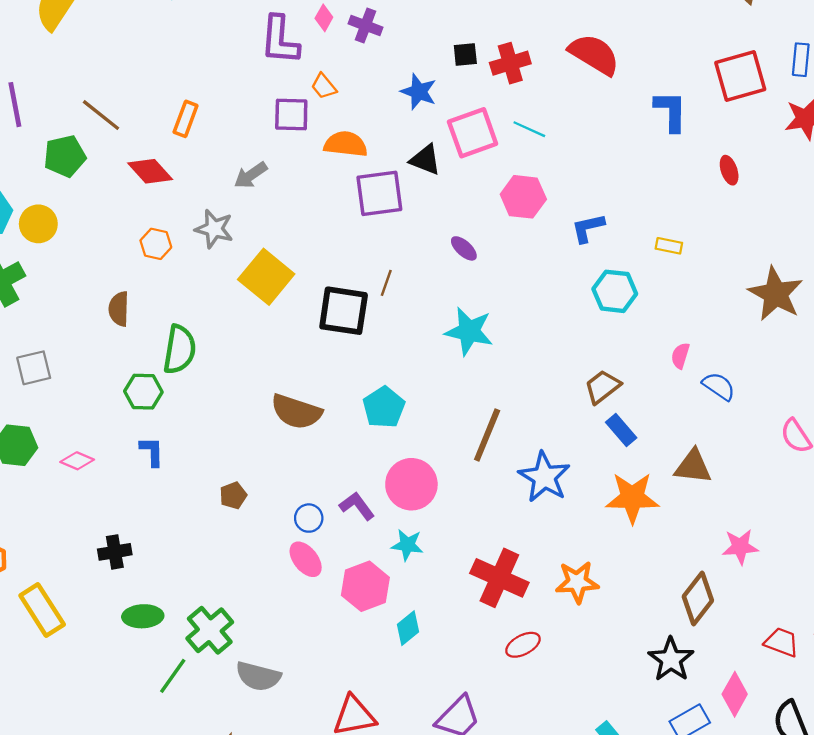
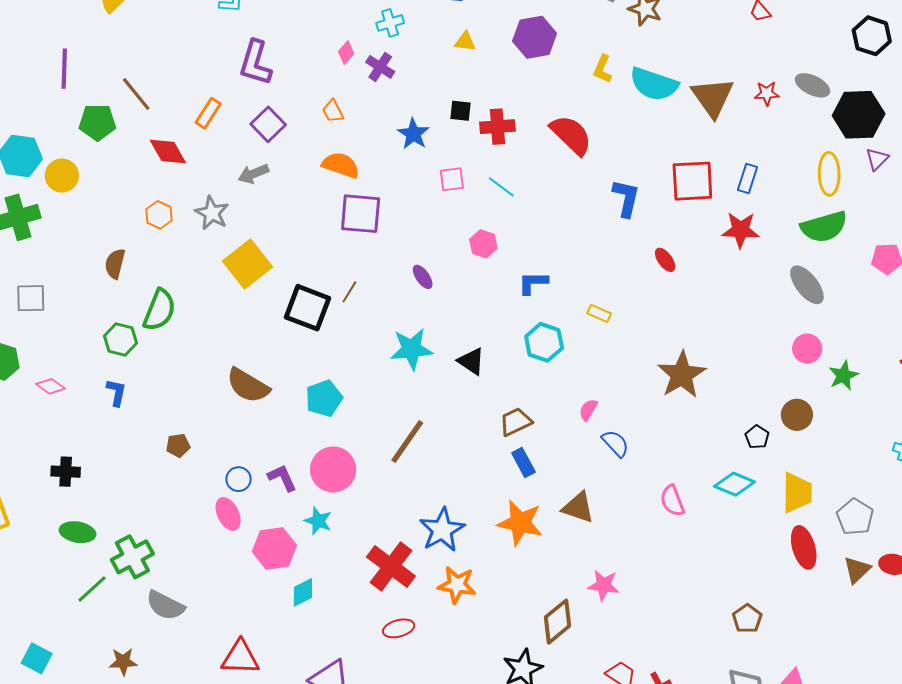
purple L-shape: (280, 40) -> (255, 63), moved
purple square: (291, 115) -> (268, 124), moved, turned 32
pink square: (473, 133) -> (452, 179), size x0.6
black triangle: (425, 160) -> (471, 361), moved
red ellipse: (729, 170) -> (665, 260), turned -30
pink hexagon: (523, 197) -> (483, 244), size x0.7
cyan star: (469, 331) -> (411, 349), turned -30
blue star: (544, 477) -> (442, 530), moved

